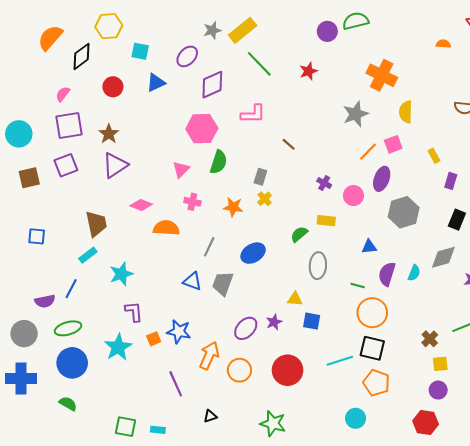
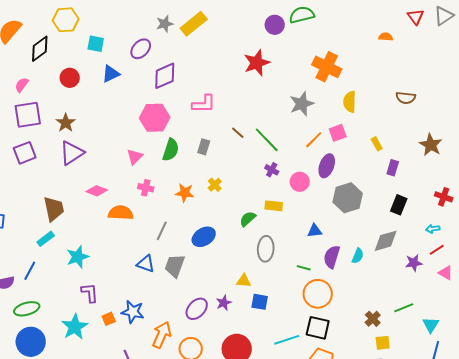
green line: (259, 64) -> (267, 140), moved
red star: (308, 71) -> (257, 63), size x1.5
gray rectangle: (260, 177) -> (204, 147), moved

